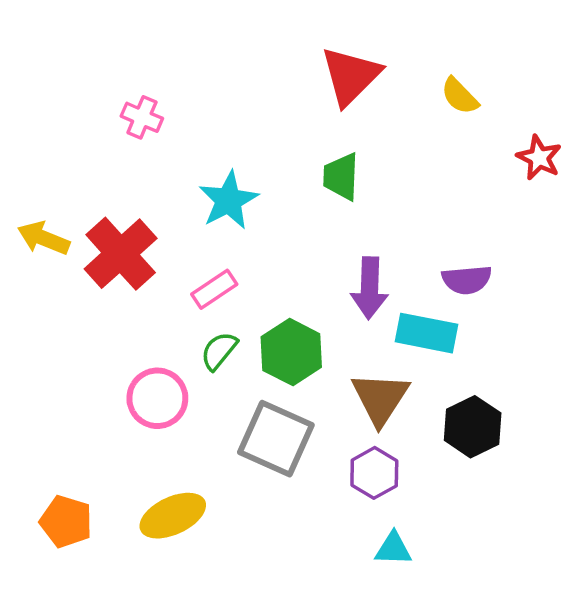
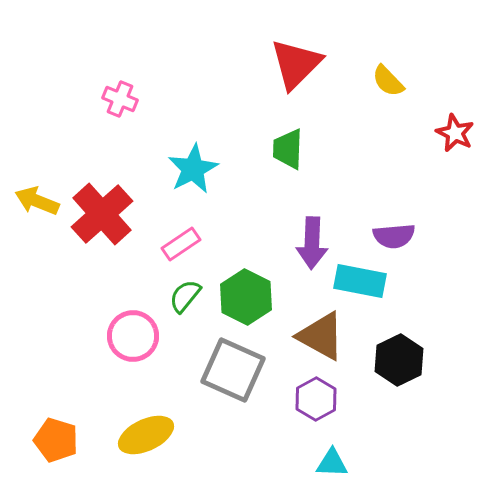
brown triangle: (380, 398) -> (321, 336), turned -34

